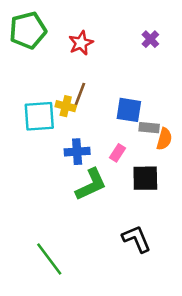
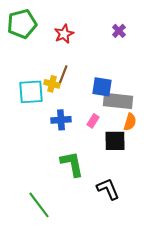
gray rectangle: (149, 128) -> (118, 101), size x1.8
orange semicircle: (164, 139) -> (130, 122), moved
green L-shape: (91, 184) -> (72, 164), moved, turned -76

